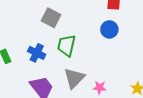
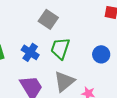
blue circle: (109, 29) -> (101, 54), moved

